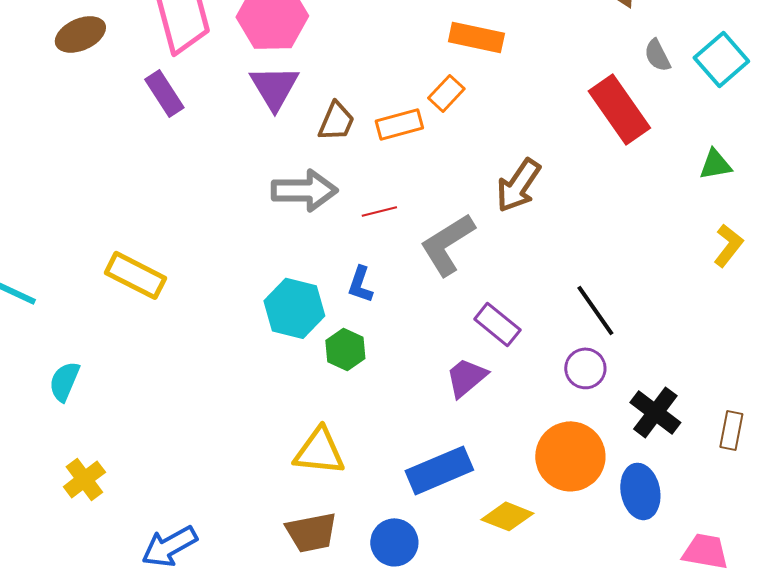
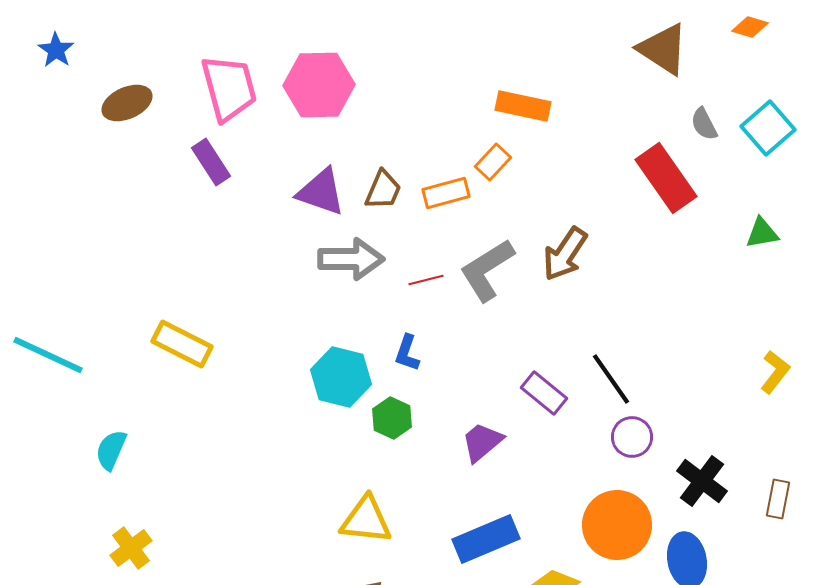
purple triangle: (274, 87) -> (321, 192), moved, turned -40
gray L-shape: (447, 244) -> (487, 270), moved
yellow L-shape: (728, 245) -> (775, 372), moved
black line: (595, 310) -> (611, 379), moved
purple trapezoid: (466, 377) -> (482, 442), moved

